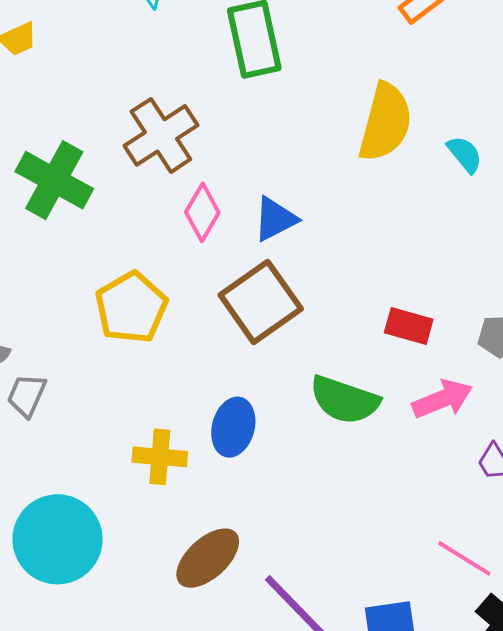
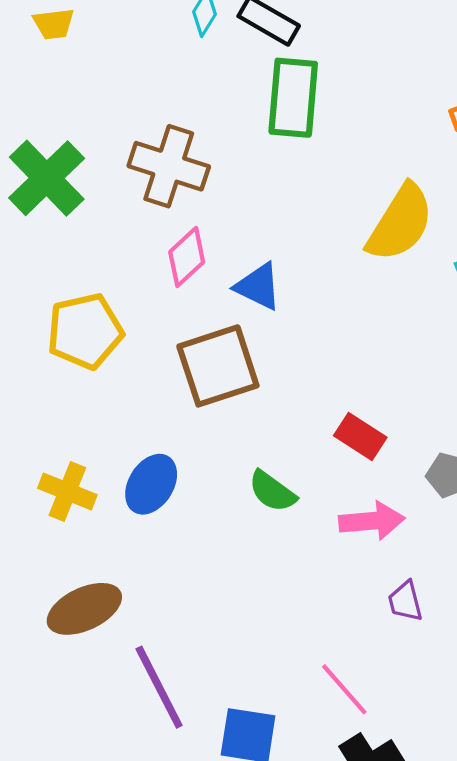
brown cross: (161, 135) -> (169, 166), turned 34
blue triangle: (275, 219) -> (258, 286), turned 36
green semicircle: (345, 400) -> (272, 491), size x0.7

